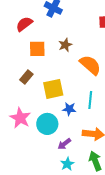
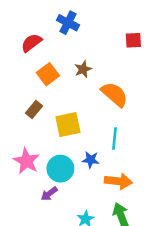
orange square: (37, 49) -> (48, 74), turned -36
blue star: (69, 109) -> (91, 160), moved
purple arrow: (64, 144) -> (49, 194), moved

